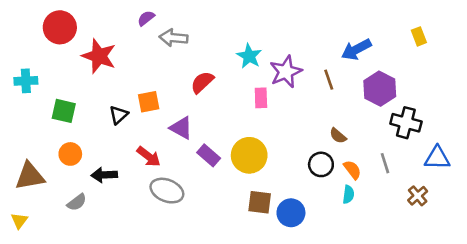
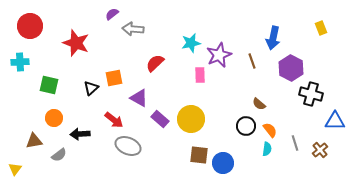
red circle: (60, 27) -> (30, 26), moved
blue arrow: (356, 50) -> (273, 38), turned -50
cyan star: (249, 56) -> (191, 43), turned 30
gray line: (385, 163) -> (295, 143), moved
brown triangle: (30, 176) -> (34, 141), moved, size x0.7

